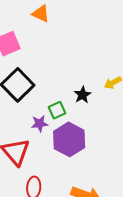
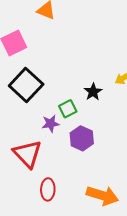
purple hexagon: (69, 139) -> (82, 138), size x0.7

